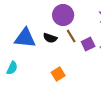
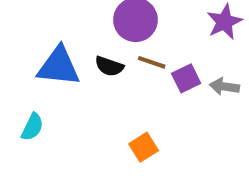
brown line: (71, 36) -> (152, 62), turned -40
orange square: (58, 74) -> (144, 147), moved

